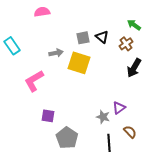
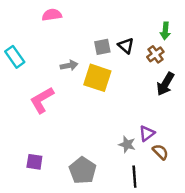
green arrow: (134, 25) -> (165, 31), turned -120
purple square: (48, 116) -> (34, 162), moved
brown semicircle: (130, 132) -> (160, 152), moved

